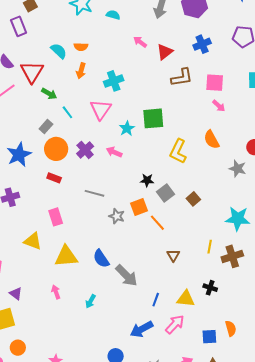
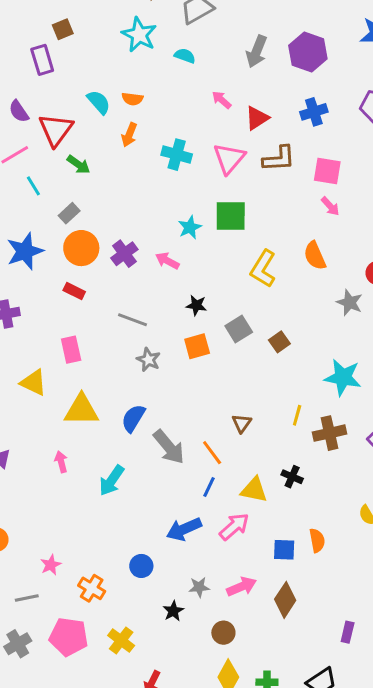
cyan cross: (114, 81) -> (177, 155), turned 30
pink triangle: (101, 110) -> (229, 158), moved
cyan line: (67, 112) -> (33, 186), moved
black star: (147, 180) -> (196, 305), moved
gray star: (117, 216) -> (148, 360), moved
orange line: (157, 223) -> (212, 453), moved
blue semicircle: (101, 259) -> (133, 418), turned 60
cyan arrow: (91, 301) -> (112, 480), size x1.5

